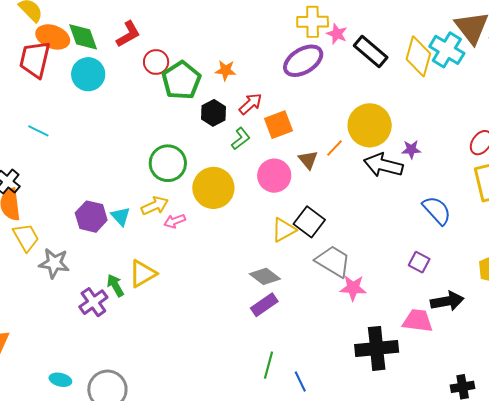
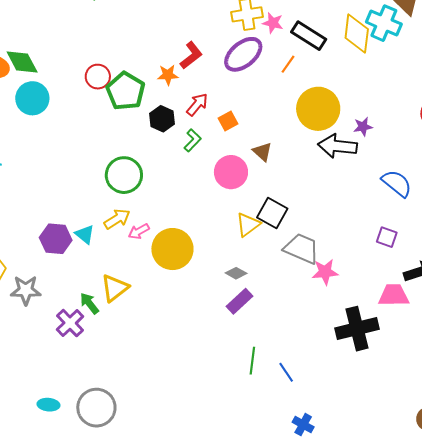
red L-shape: (128, 34) -> (191, 55), moved
orange square: (279, 125) -> (228, 121), size x0.7
orange line: (334, 148) -> (288, 64), moved
yellow circle: (213, 188) -> (172, 249), moved
gray diamond: (265, 276) -> (236, 273), size x0.7

